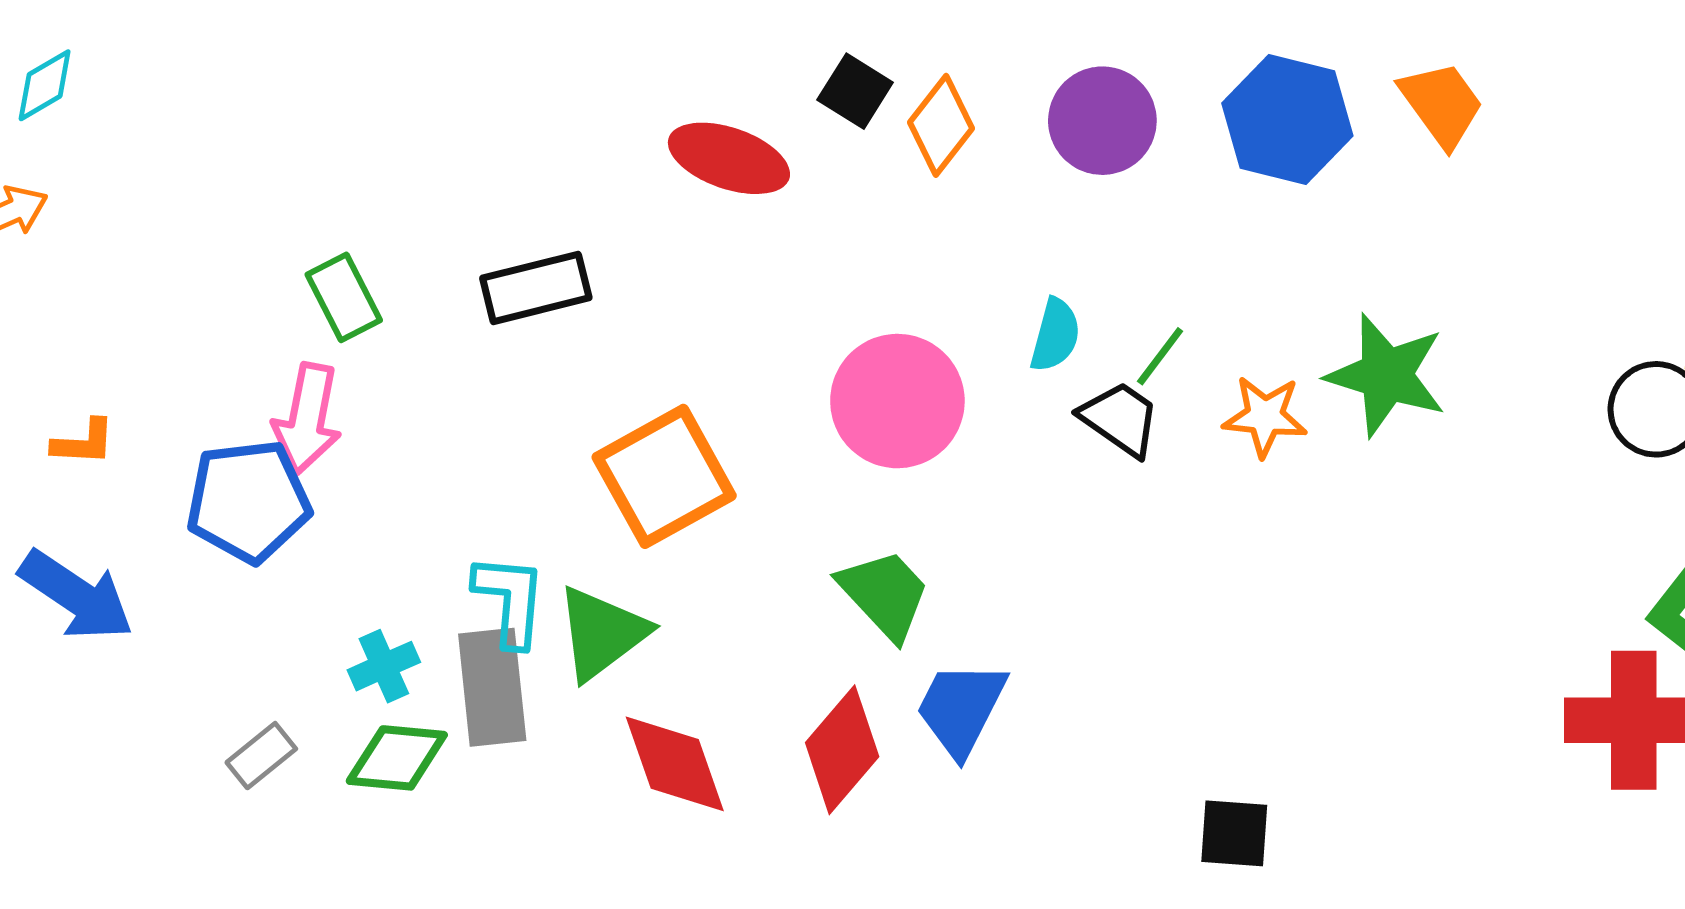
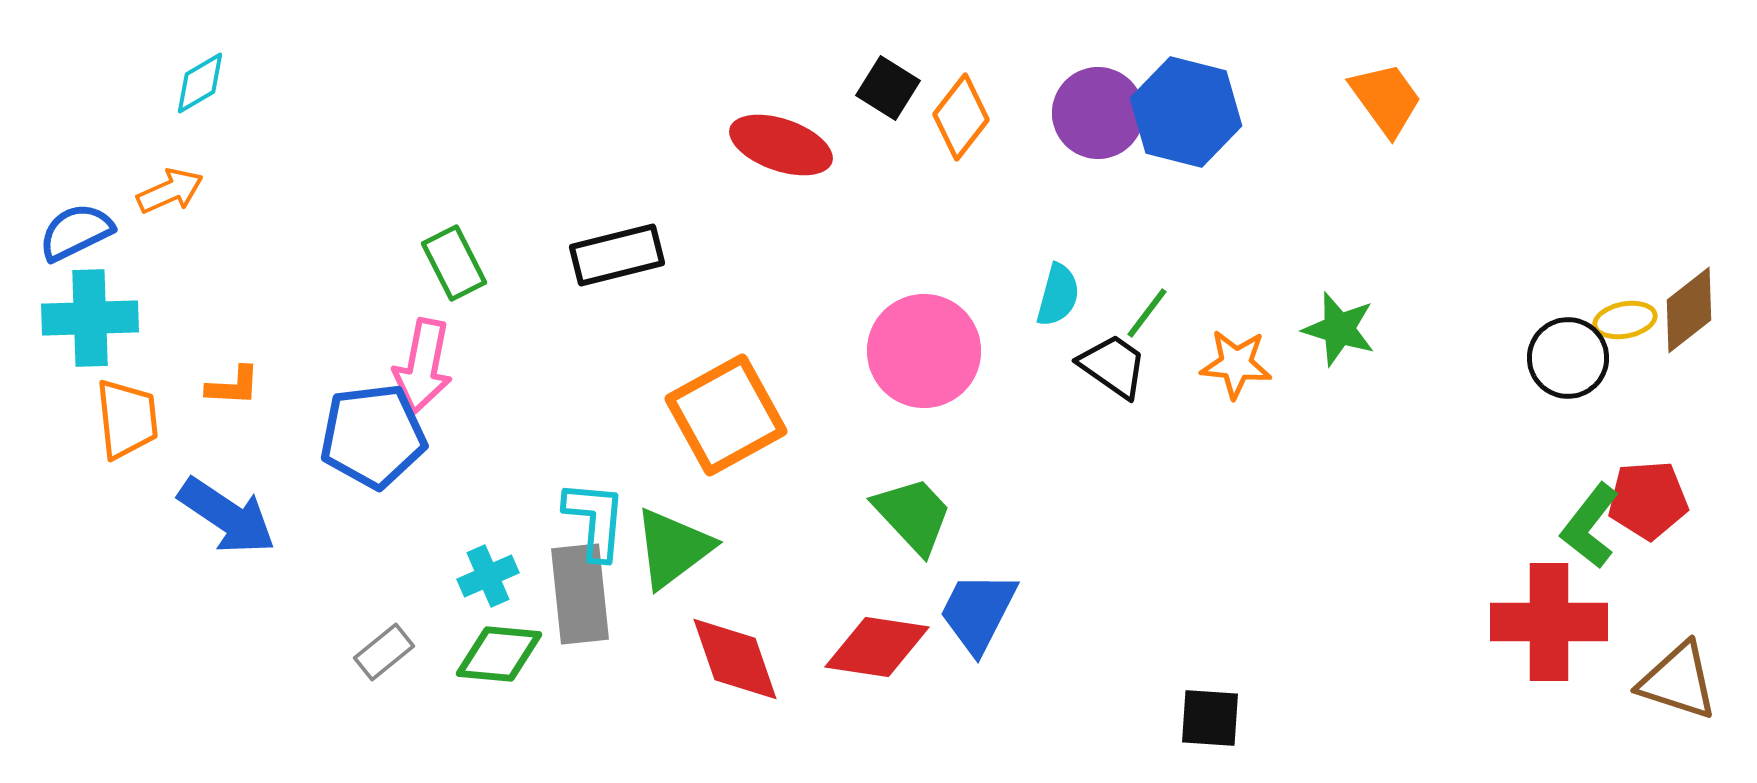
blue hexagon: (1287, 119) -> (1186, 112), moved
green star: (1386, 375) -> (1339, 329), size x0.7
red diamond: (842, 750) -> (877, 647), turned 58

